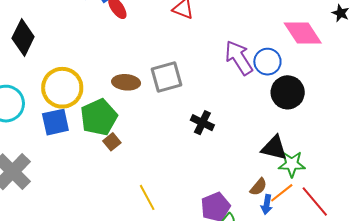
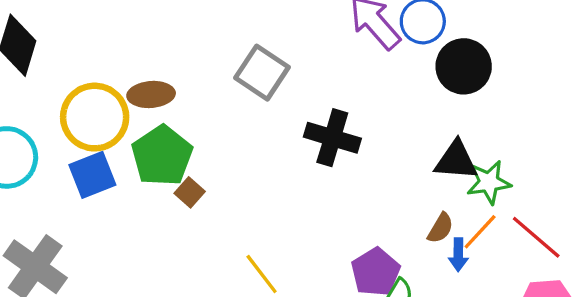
gray square: (166, 77) -> (262, 73), turned -32
brown ellipse: (126, 82) -> (151, 94), moved
black cross: (202, 123) -> (332, 138), size x1.4

